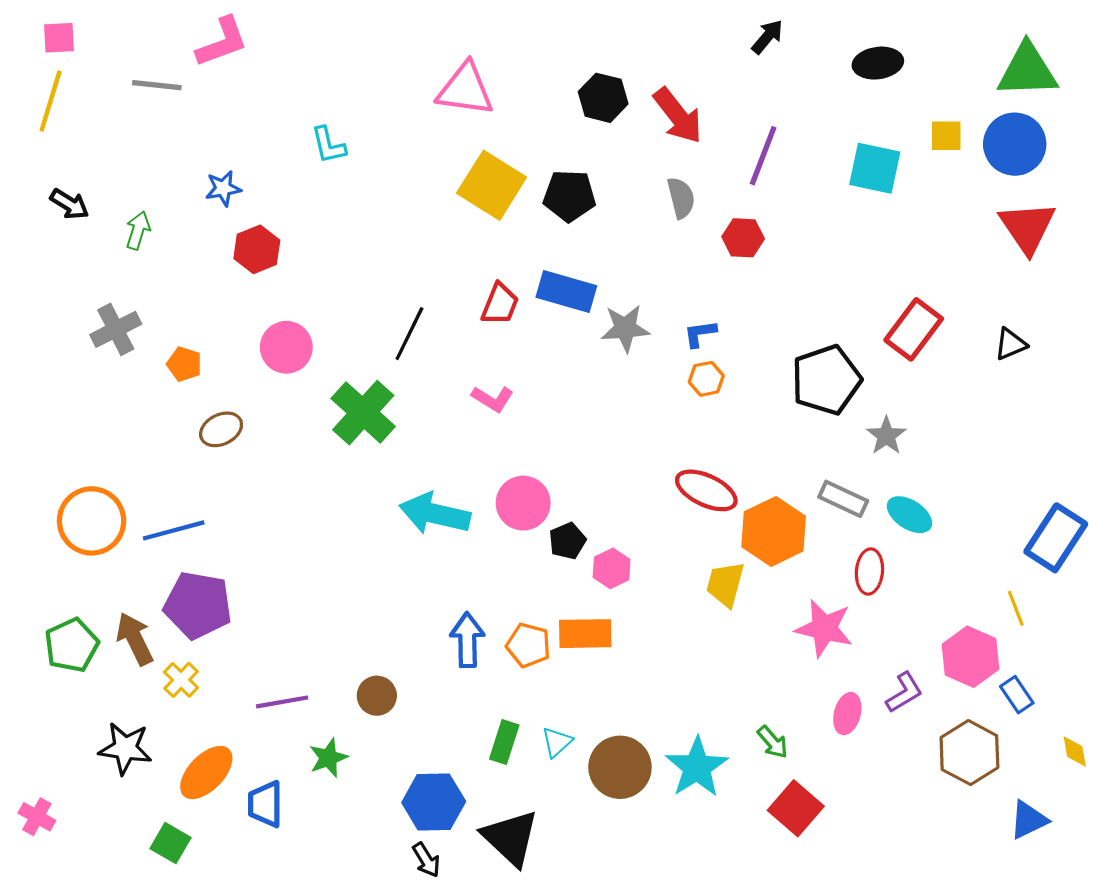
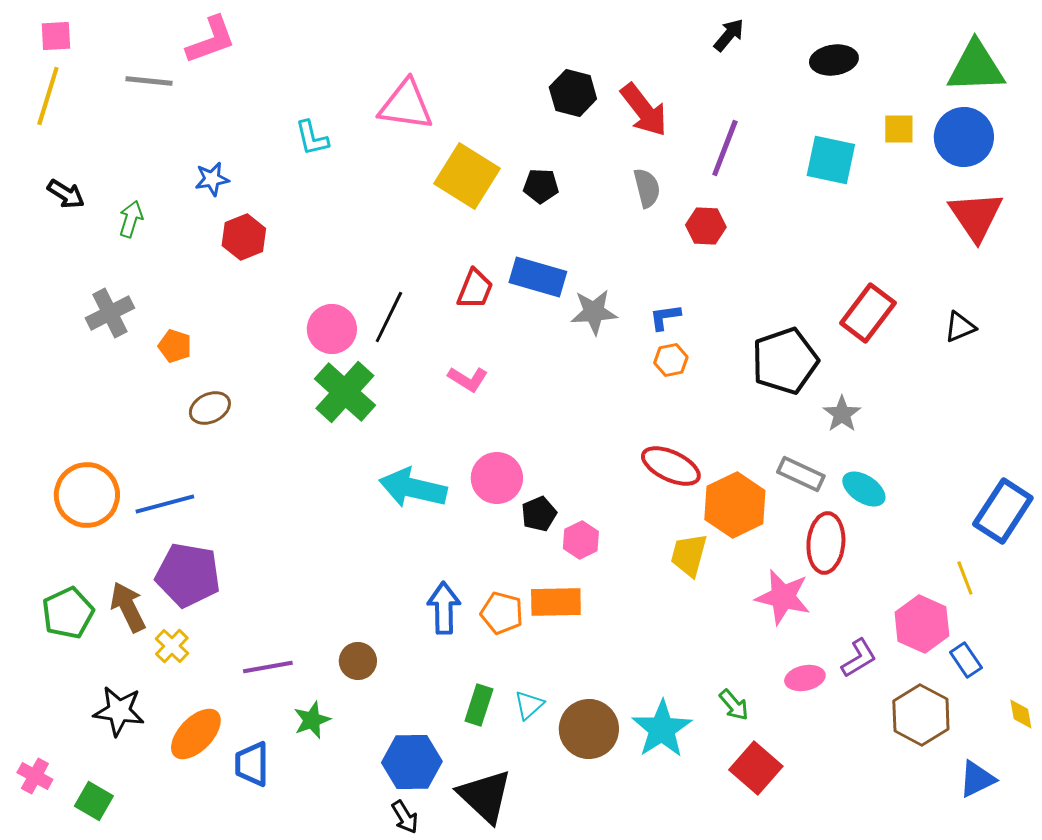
pink triangle: (465, 89) -> (406, 105), moved
black pentagon: (569, 196) -> (541, 186), size x0.7
pink circle: (286, 347) -> (332, 329), moved
red ellipse: (869, 571) -> (826, 543), size x1.4
pink ellipse: (847, 714) -> (805, 678), turned 63
green square: (171, 843) -> (94, 801), moved

